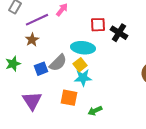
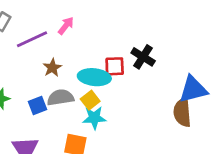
red square: (98, 25) -> (115, 66), moved
brown star: (32, 40) -> (52, 68), moved
gray semicircle: (58, 63) -> (60, 97), turned -144

